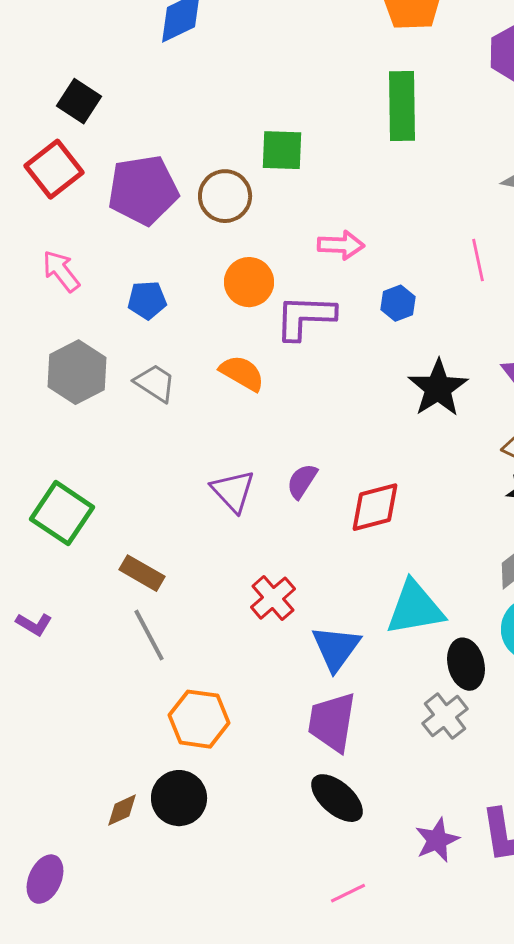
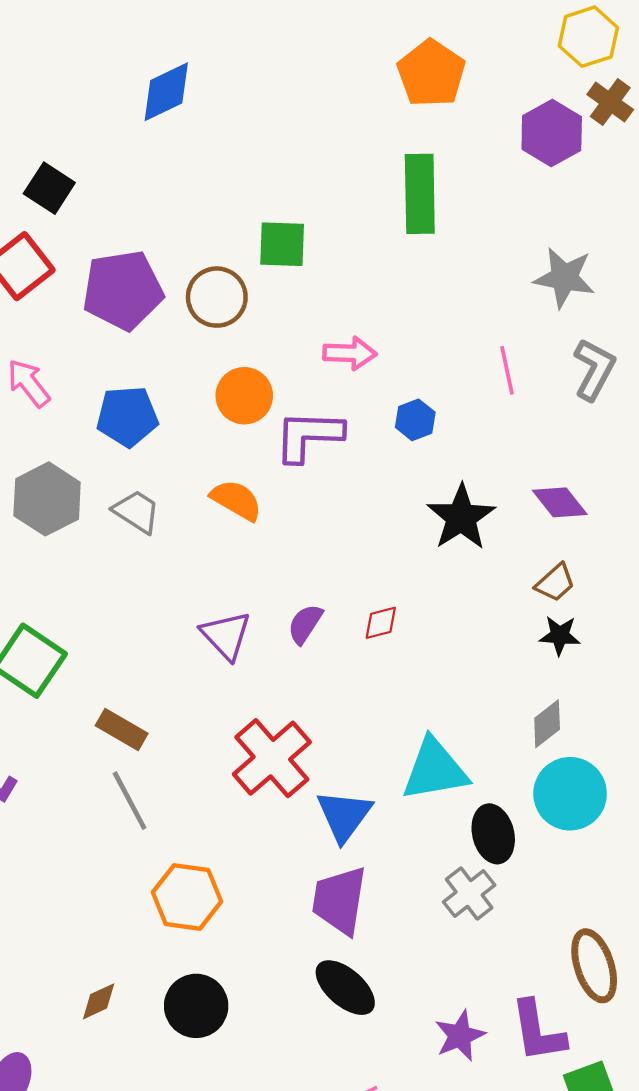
blue pentagon: (147, 300) -> (127, 416), size x1.4
red diamond: (375, 507) -> (381, 623), moved, size x0.6
red cross: (273, 598) -> (272, 758), size x1.5
black circle: (179, 798) -> (196, 1006), moved

